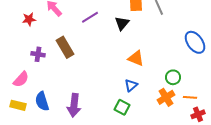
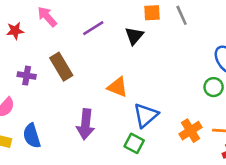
orange triangle: (136, 58) -> (118, 87), moved
green circle: (173, 77) -> (214, 87), moved
blue triangle: (131, 85) -> (146, 115), size x1.5
purple arrow: (74, 105) -> (86, 124), moved

